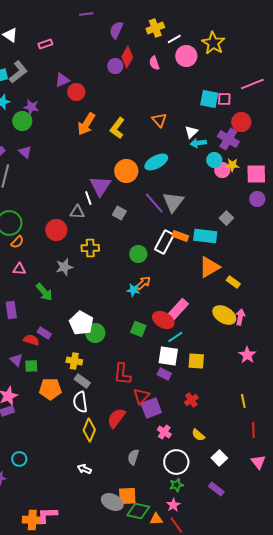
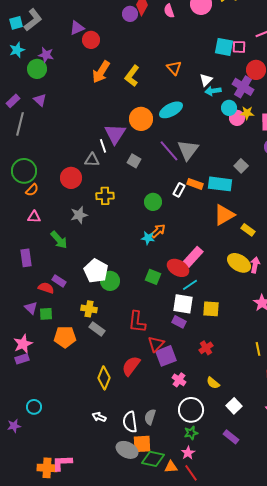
white rectangle: (164, 242) -> (179, 190), size x0.6
white semicircle: (80, 402) -> (130, 422), moved
gray semicircle: (133, 457) -> (150, 417), moved

